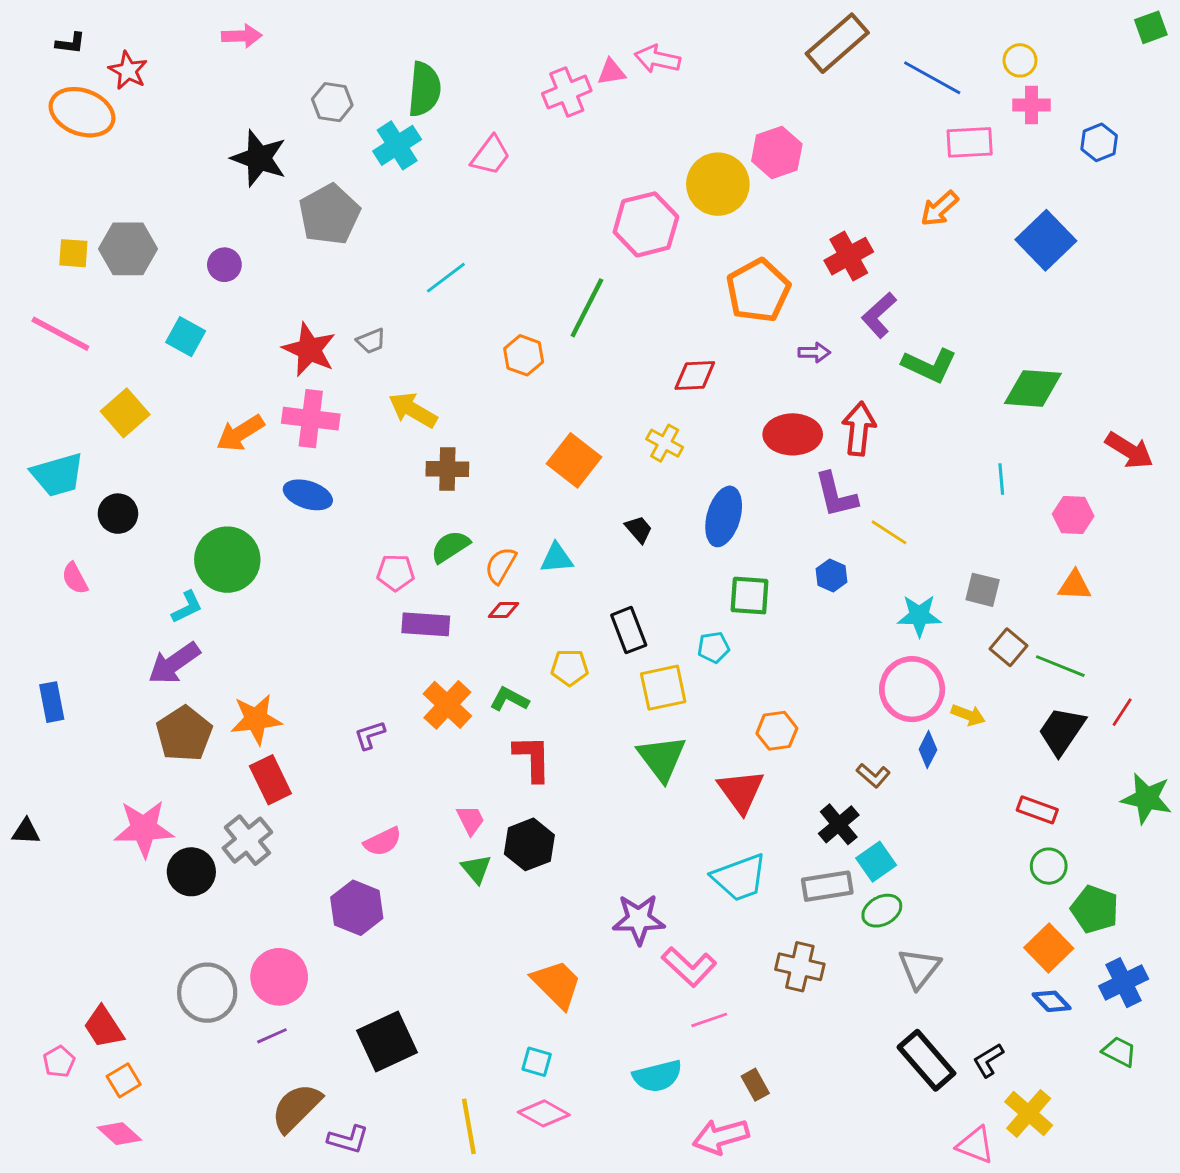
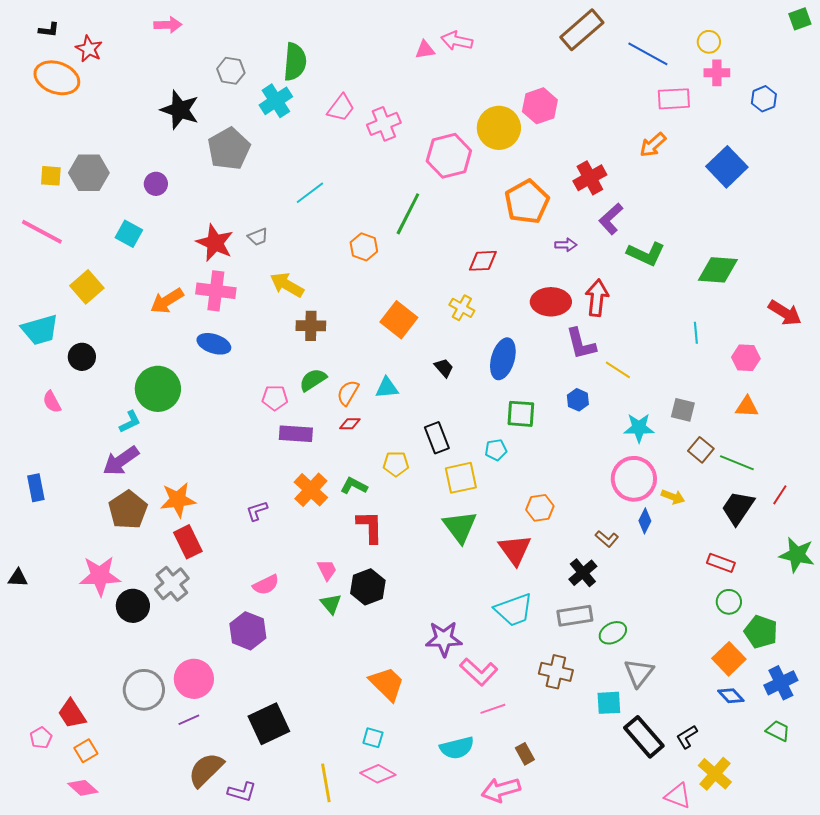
pink cross: (567, 92) -> (384, 124), moved
cyan square: (876, 862) -> (609, 703), moved, turned 32

